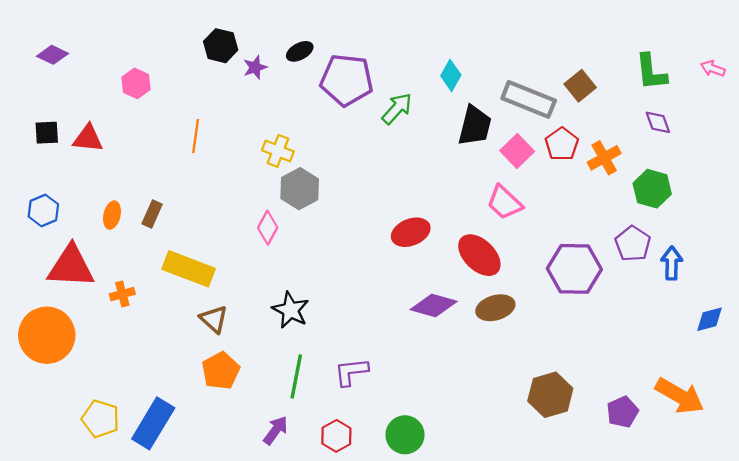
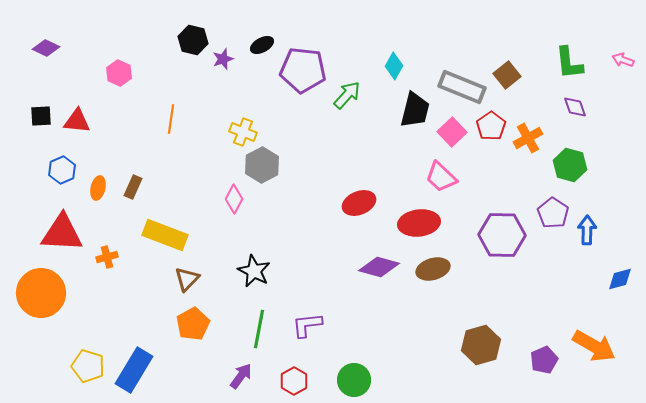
blue hexagon: (43, 210) -> (62, 170), moved
red ellipse: (479, 255) -> (419, 223), turned -51
brown triangle: (214, 319) -> (187, 279), turned 32

